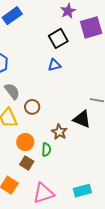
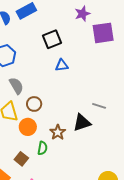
black square: (58, 38) -> (52, 39), moved
black triangle: (82, 119) -> (82, 123), turned -48
orange circle: (25, 142) -> (28, 127), moved

